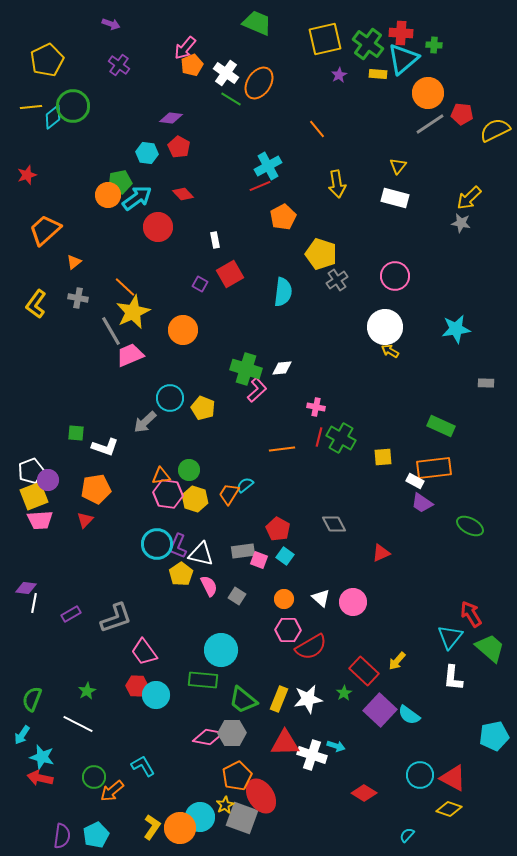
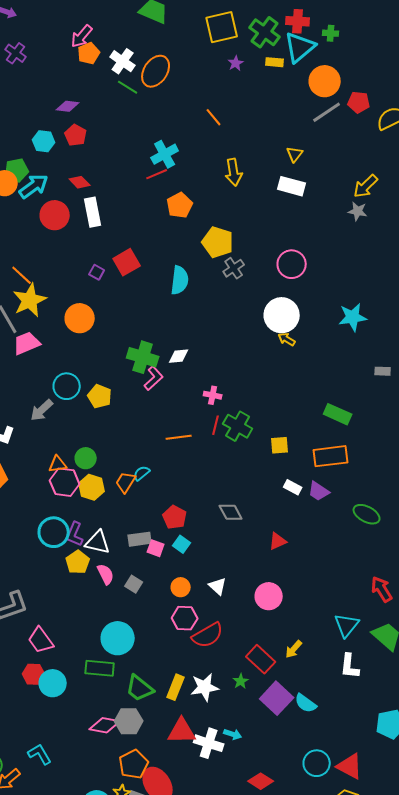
white rectangle: (215, 240) -> (93, 212), moved, size x1.8
white rectangle: (415, 481) -> (293, 487), moved
pink circle: (353, 602) -> (269, 596), moved
red arrow: (471, 614) -> (382, 589), moved

